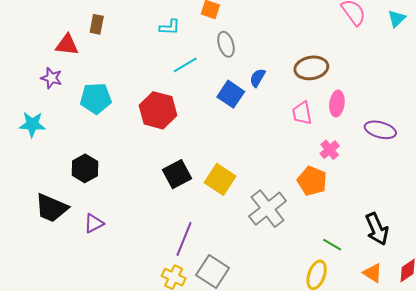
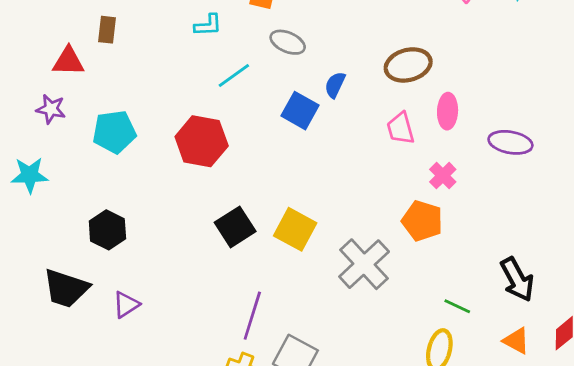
gray ellipse: (226, 44) -> (288, 42), turned -45

